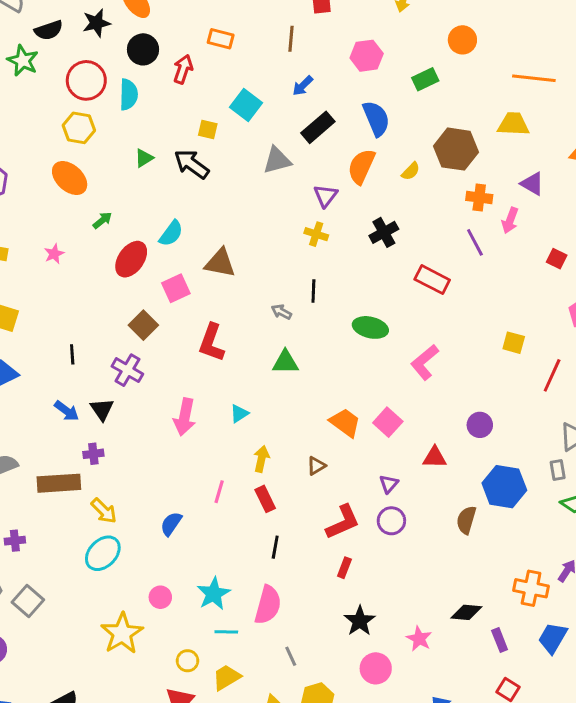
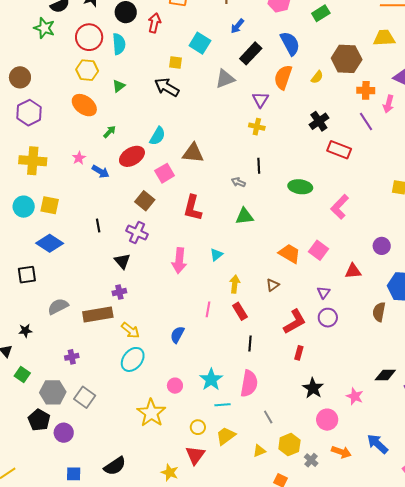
green triangle: (144, 158) -> (119, 86), moved
black cross: (384, 232) -> (319, 121), moved
red ellipse: (131, 259) -> (132, 156), turned 30
blue arrow: (67, 411) -> (101, 172), moved

